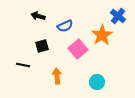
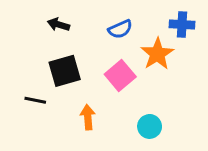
blue cross: (118, 16) -> (182, 25), turned -35
blue semicircle: (65, 26) -> (120, 29), moved
black square: (42, 46) -> (65, 71), size x1.5

